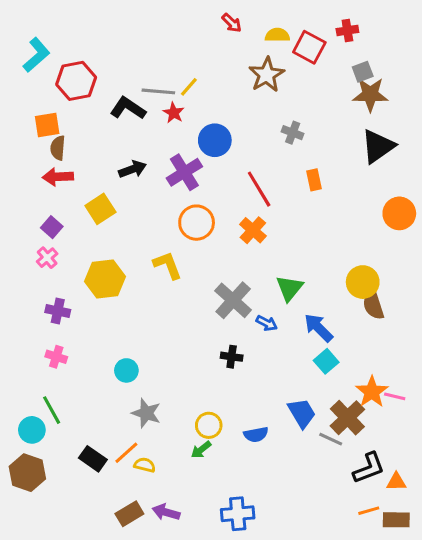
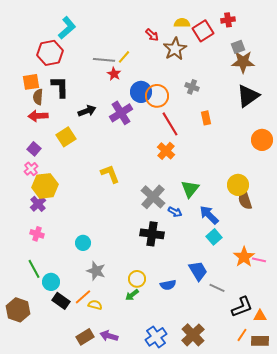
red arrow: (232, 23) -> (152, 35), moved
red square: (309, 47) -> (203, 31), turned 30
cyan L-shape: (36, 55) -> (67, 28), moved
black L-shape: (128, 108) -> (60, 87), moved, turned 55
orange circle: (197, 223) -> (157, 96), moved
yellow hexagon: (105, 279) -> (45, 186), moved
purple cross: (58, 311) -> (38, 204), turned 35
black cross: (232, 357) -> (152, 234), size x1.6
brown cross: (347, 418) -> (193, 335), moved
cyan circle: (32, 430) -> (51, 282), moved
orange line: (369, 511) -> (242, 335), turned -40
blue cross: (238, 514) -> (156, 337), turned -30

